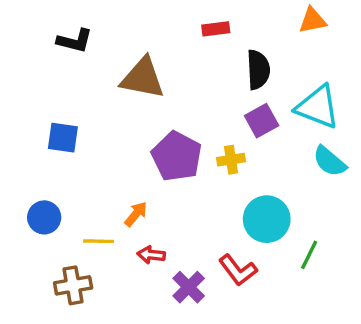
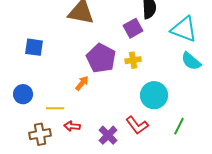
purple square: (262, 121) -> (133, 28), moved
orange arrow: (136, 214) -> (82, 83), moved
red arrow: (151, 255) -> (72, 126), moved
green line: (309, 255) -> (179, 126), moved

